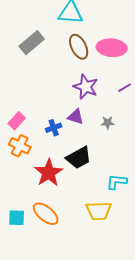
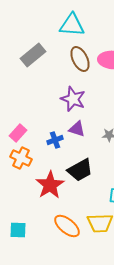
purple star: (86, 87) -> (73, 99), moved
orange ellipse: (46, 214) -> (67, 226), moved

